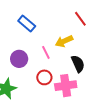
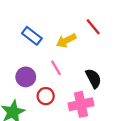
yellow arrow: (64, 41) -> (66, 41), moved
red circle: (44, 77) -> (46, 96), moved

